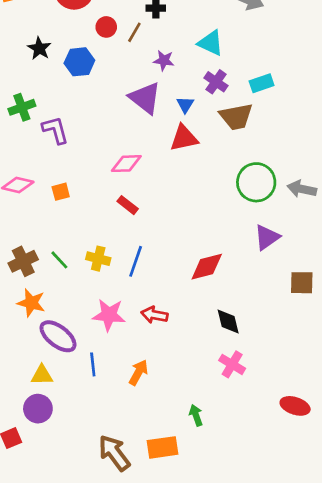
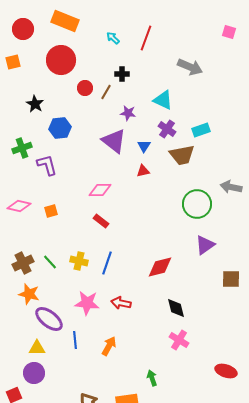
blue hexagon: (79, 62) -> (60, 128), moved
red triangle: (184, 138) -> (143, 171), size x0.6
gray arrow: (302, 189) -> (231, 187), moved

